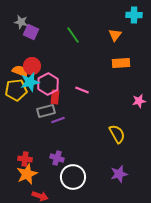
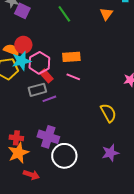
orange rectangle: (121, 63) -> (71, 57), moved
pink line: (82, 90) -> (73, 77), moved
red rectangle: (55, 97) -> (46, 76), turned -48
purple cross: (57, 158) -> (48, 137), size x1.5

